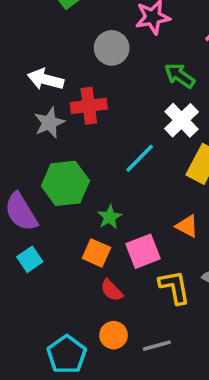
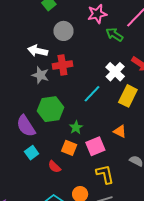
gray circle: (112, 48) -> (63, 31), moved
green arrow: (180, 76) -> (114, 35), moved
gray star: (49, 123) -> (40, 75), turned -30
yellow L-shape: (174, 287) -> (105, 174), moved
red semicircle: (112, 290) -> (54, 167), moved

